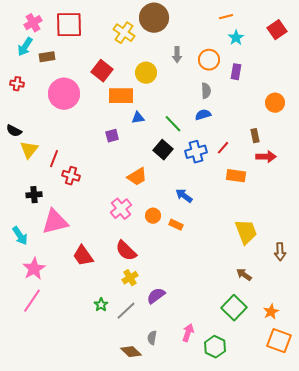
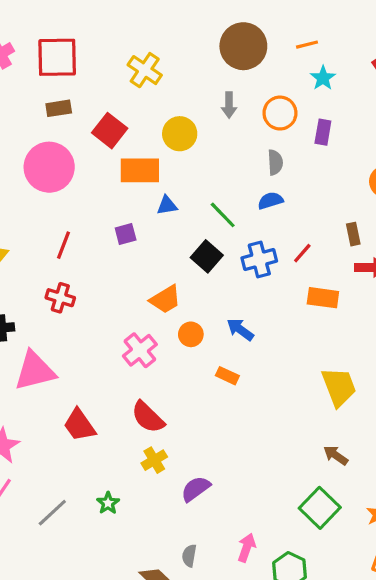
brown circle: (154, 18) -> (243, 46), moved
brown rectangle: (47, 57) -> (59, 108), moved
red line: (54, 159) -> (63, 245), moved
orange circle: (153, 216) -> (191, 334), moved
gray line: (126, 311) -> (52, 513), moved

